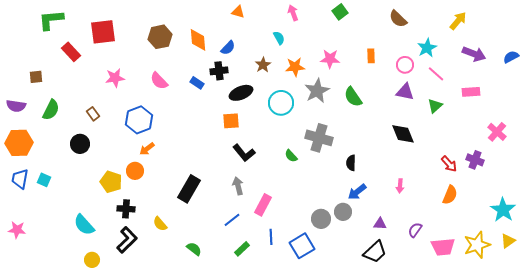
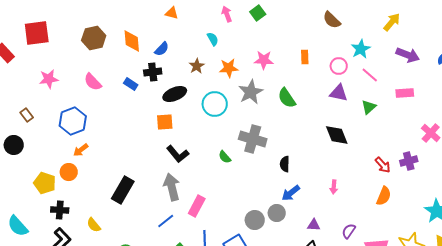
green square: (340, 12) -> (258, 13), moved
purple cross: (475, 160) -> (409, 161), turned -36
gray arrow: (238, 186) -> (172, 187), size x1.5

